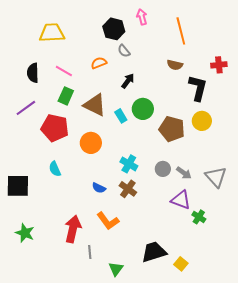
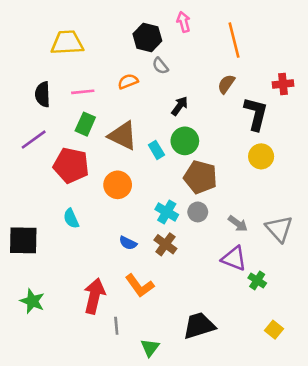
brown semicircle: (175, 65) -> (226, 84), turned 112
pink line: (64, 71) -> (83, 92), turned -36
black arrow: (128, 81) -> (180, 106), moved
brown pentagon: (172, 129) -> (200, 177), moved
gray circle: (163, 169) -> (198, 212), moved
yellow square: (181, 264) -> (274, 330), moved

